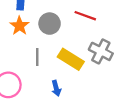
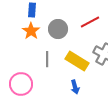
red line: (85, 16) -> (90, 22), turned -48
blue arrow: (56, 88) -> (75, 87), moved

